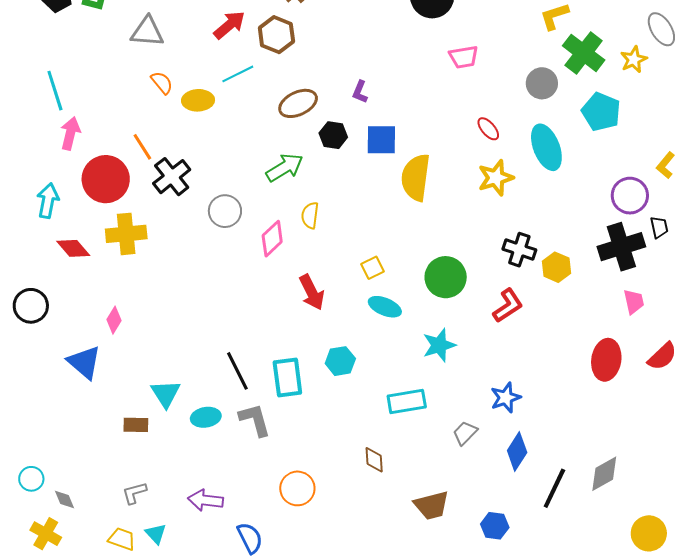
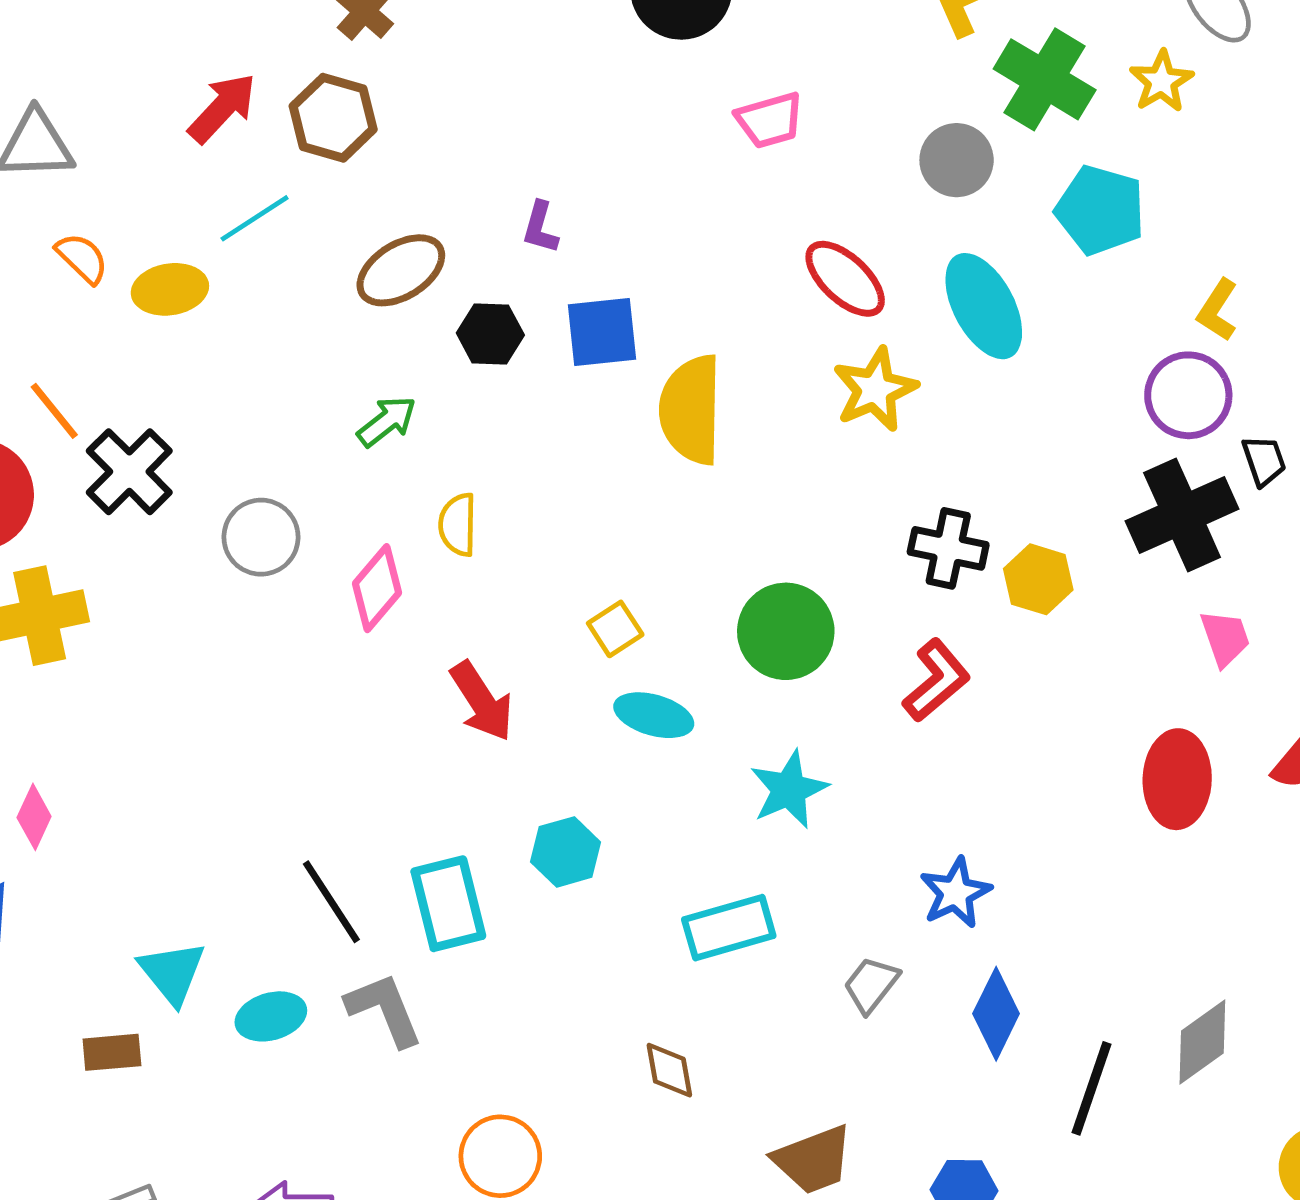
red ellipse: (488, 129) -> (845, 279), size x1.5
yellow L-shape: (666, 165) -> (1218, 310), moved
green arrow: (285, 168) -> (387, 421), size x0.7

